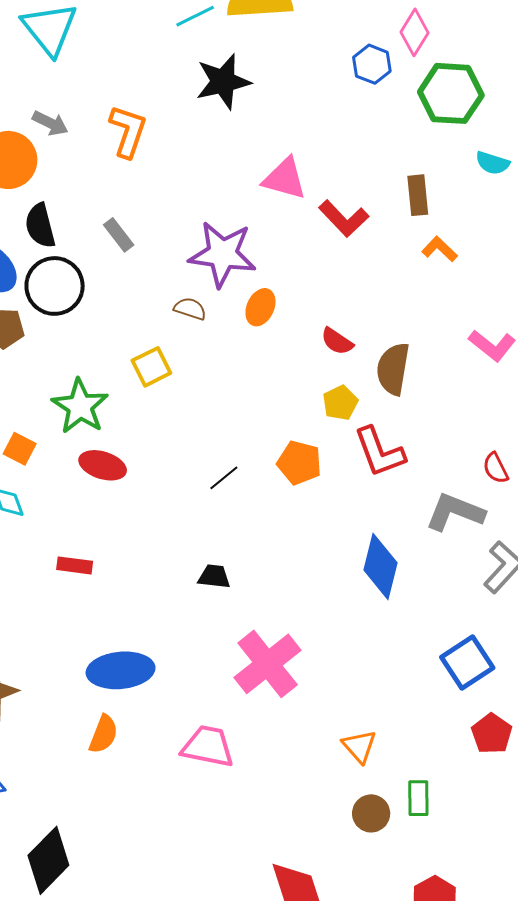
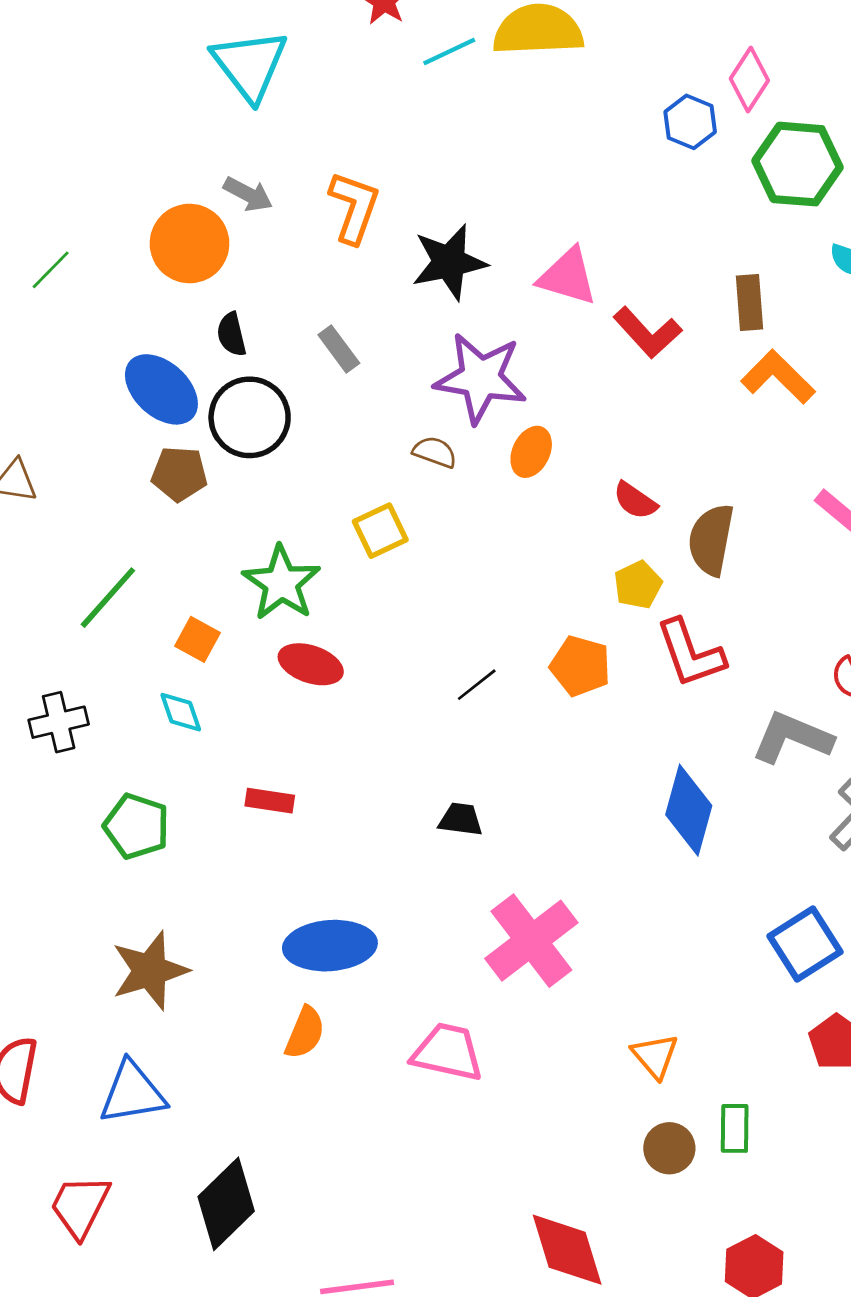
black star: (223, 82) -> (449, 262), moved
black semicircle: (40, 226) -> (232, 334), size x0.7
orange L-shape: (440, 249) -> (778, 377), size x1.5

